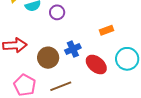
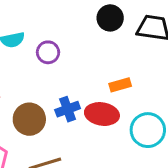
red ellipse: (96, 64) -> (102, 114), moved, turned -35

